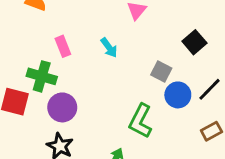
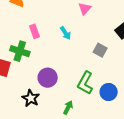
blue circle: (178, 95) -> (109, 92), moved
purple circle: (62, 107) -> (48, 78), moved

